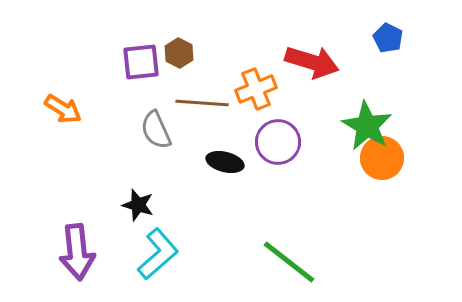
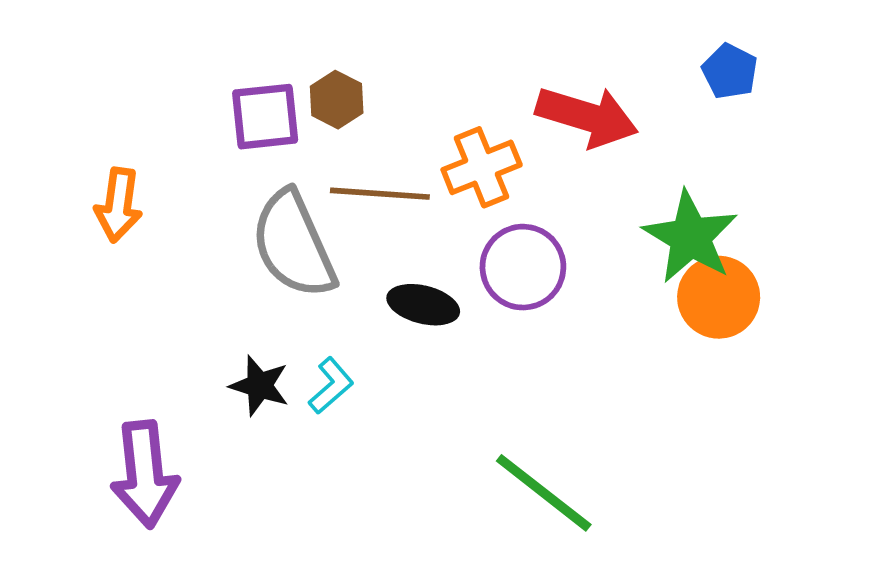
orange arrow: (63, 109) -> (118, 205), turned 66
gray semicircle: (156, 130) -> (293, 244), size x1.5
cyan L-shape: (158, 254) -> (331, 386), moved, size x0.6

